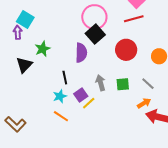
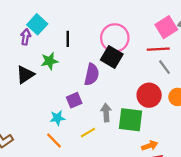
black square: (95, 34) -> (112, 57), turned -30
red circle: (126, 50) -> (149, 95), moved
black line: (65, 78) -> (68, 39), moved
green square: (123, 84) -> (131, 120), size x1.6
gray line: (148, 84) -> (165, 67), moved
purple square: (81, 95) -> (74, 100), moved

